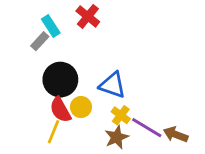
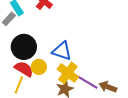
red semicircle: (60, 110) -> (24, 69), turned 150
yellow cross: (121, 115) -> (68, 73), size x1.5

